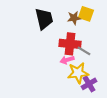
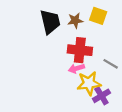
brown star: (74, 18) -> (75, 21), moved
gray line: (84, 51) -> (111, 64), moved

